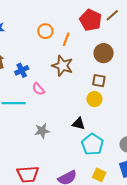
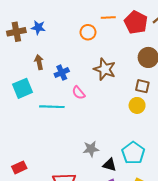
orange line: (66, 39) -> (108, 17), moved, turned 64
black triangle: (79, 124) -> (110, 165), moved
gray star: (42, 131) -> (91, 149), moved

